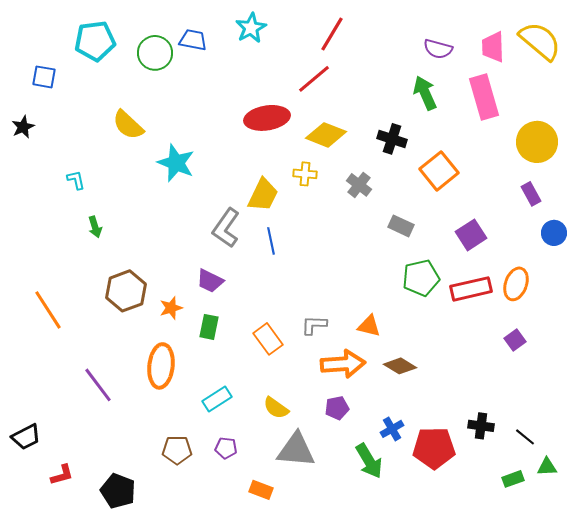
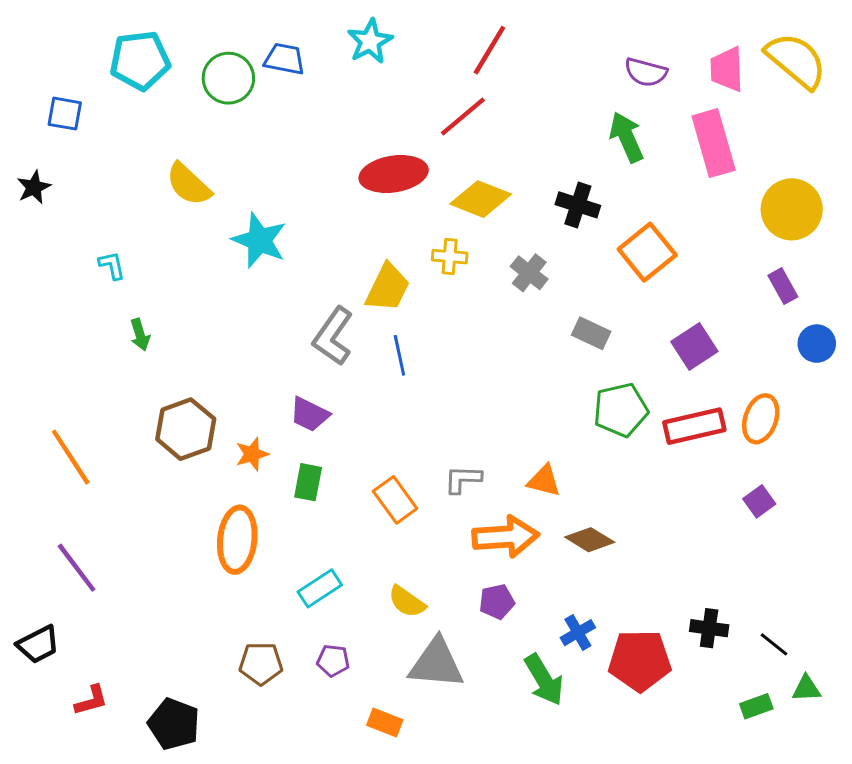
purple line: (98, 385) -> (77, 568), moved

